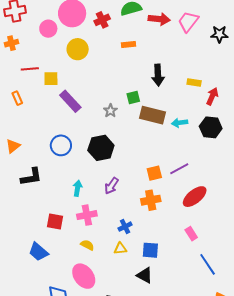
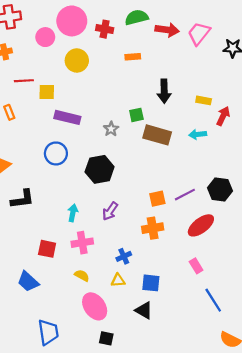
red cross: (102, 20) -> (105, 29), turned 35
purple rectangle: (70, 101) -> (67, 117), turned -35
cyan arrow: (180, 123) -> (198, 134), moved
black hexagon: (211, 127) -> (220, 189), moved
blue circle: (61, 145) -> (56, 153), moved
pink ellipse: (84, 276) -> (95, 306), moved

